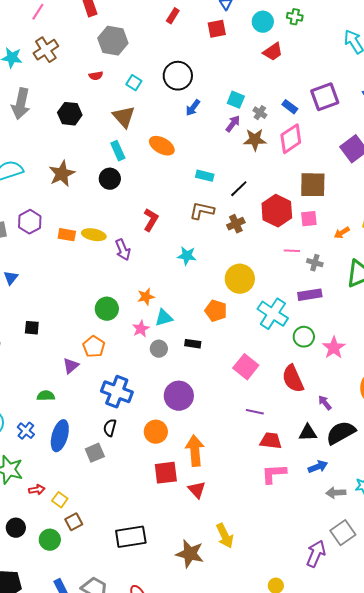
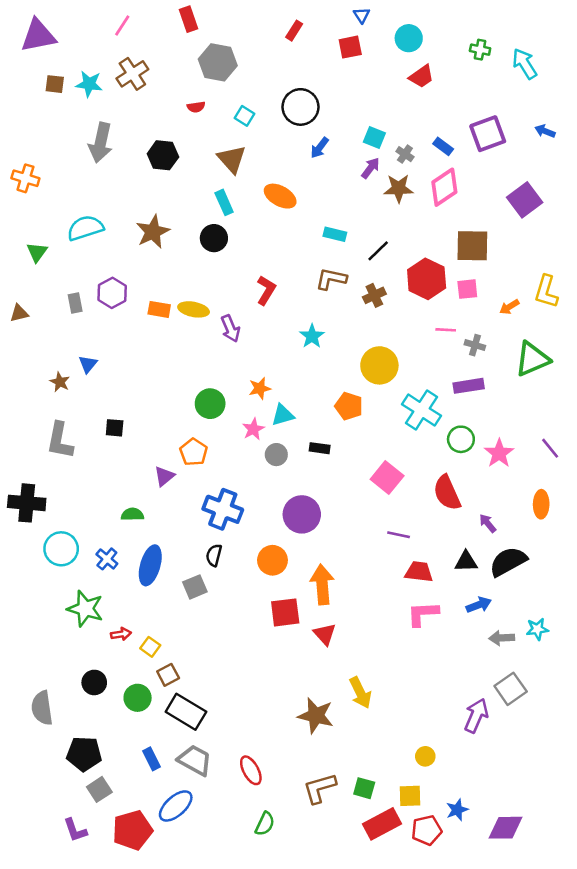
green cross: (295, 17) -> (480, 50), moved
cyan star: (187, 256) -> (312, 336), turned 30
black rectangle: (131, 537) -> (186, 712), moved, turned 40

